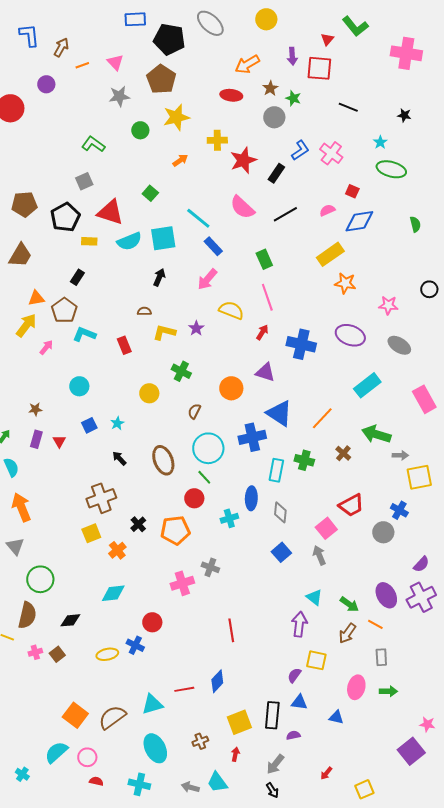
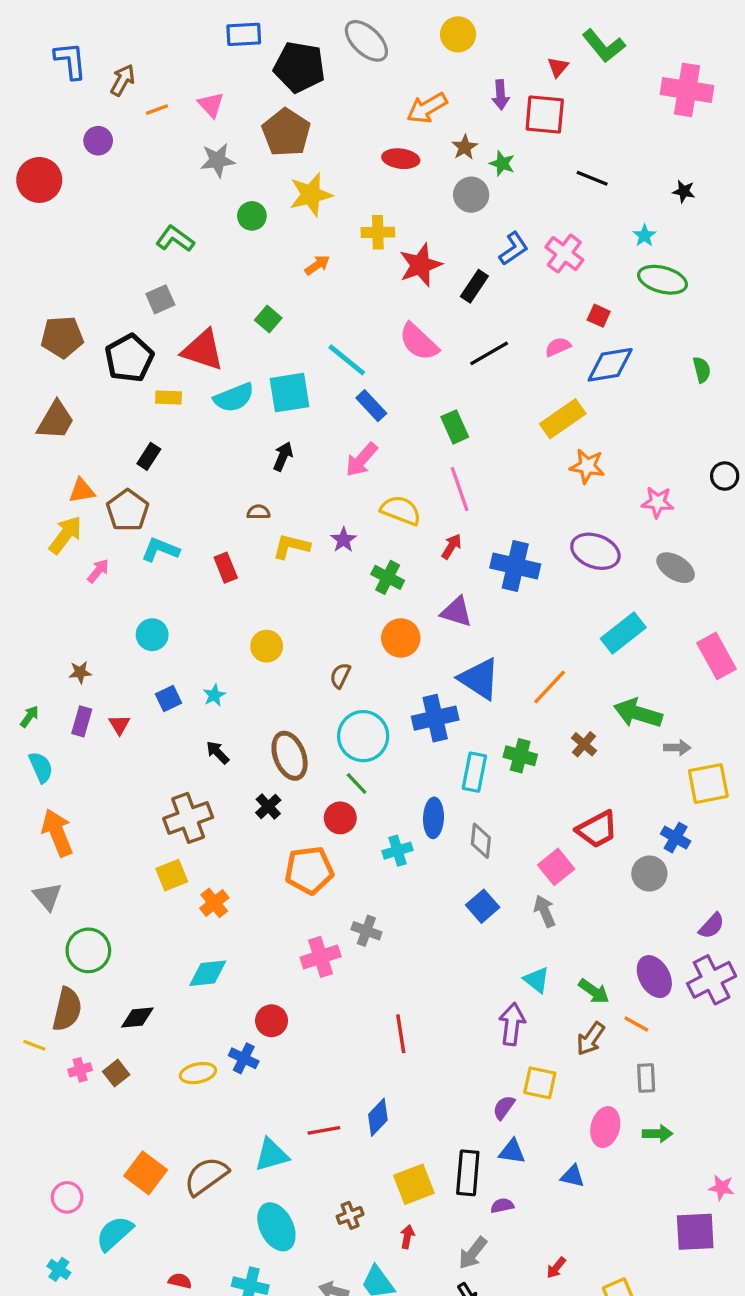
green cross: (181, 371) -> (388, 577), moved
black cross: (138, 524) -> (268, 806), moved
purple square: (411, 751) -> (695, 1232), turned 36
pink circle: (87, 757) -> (67, 1197), moved

